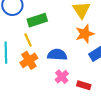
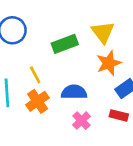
green rectangle: (37, 20) -> (65, 44), moved
red rectangle: (84, 85) -> (119, 115), moved

